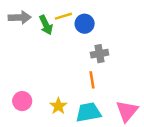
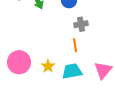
pink circle: (22, 101) -> (19, 62), size x1.5

